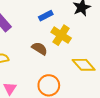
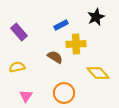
yellow cross: (61, 35) -> (76, 44), turned -36

